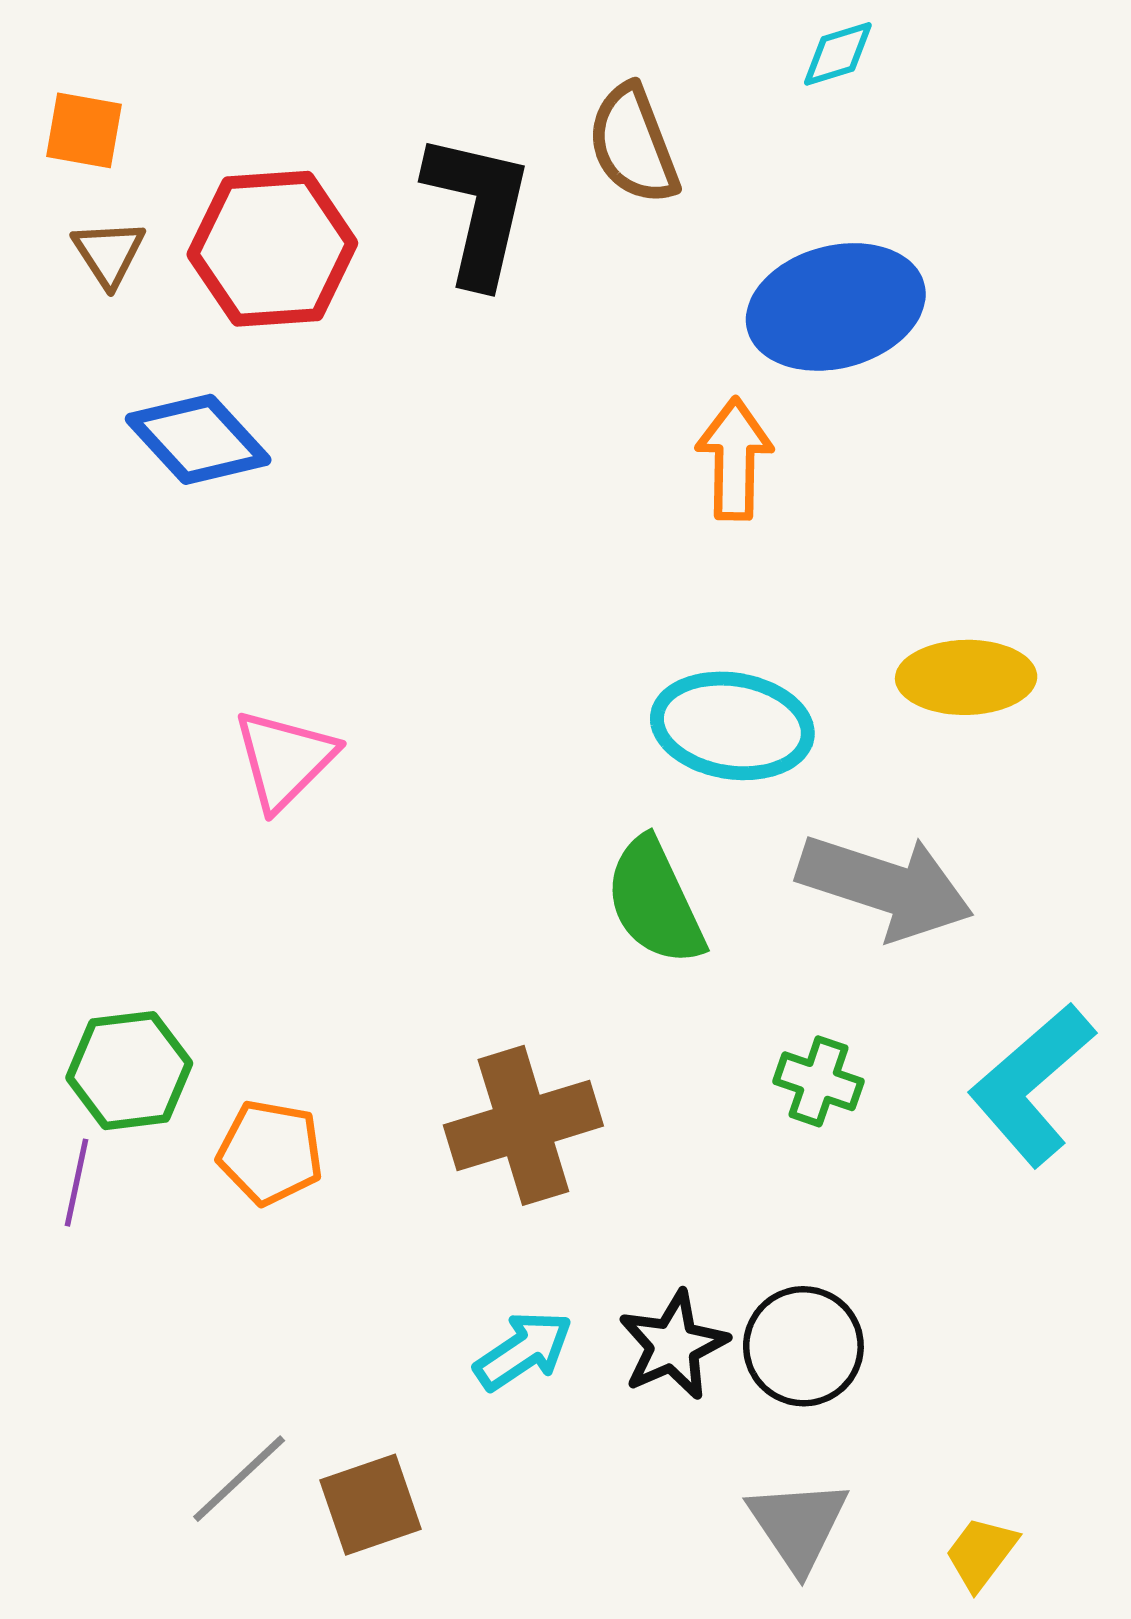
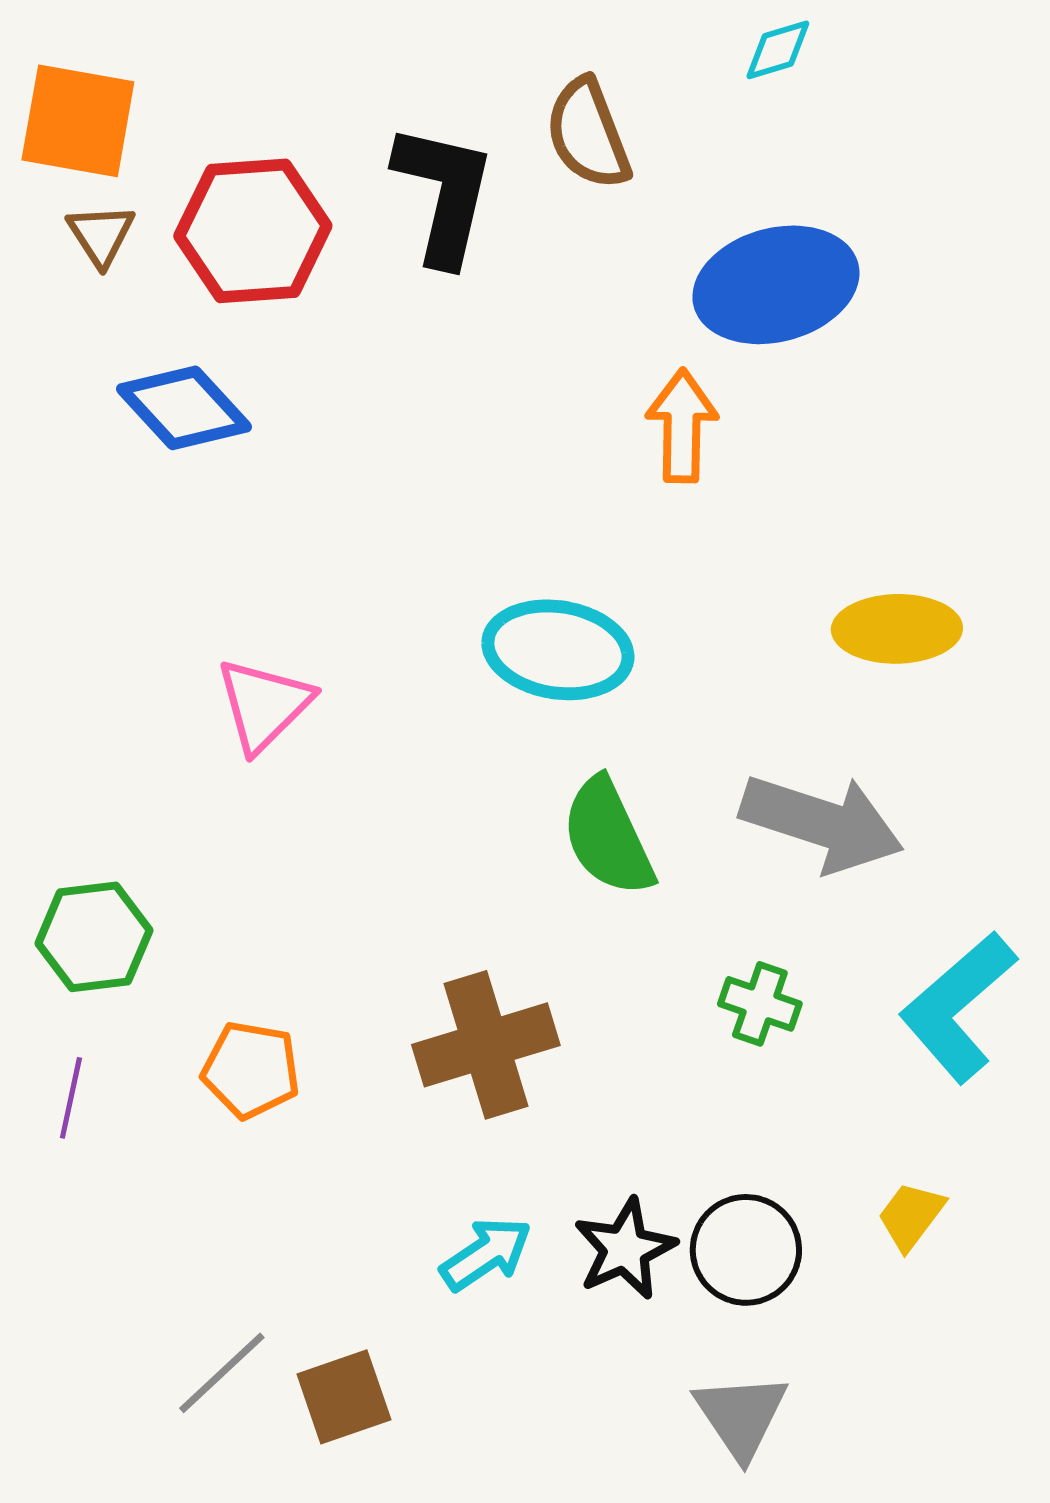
orange square: (84, 130) -> (78, 121), size x1.6
cyan ellipse: (732, 726) -> (558, 650), moved
green hexagon: (129, 1071) -> (94, 937), moved
yellow trapezoid: (981, 1553) -> (911, 1216), moved

